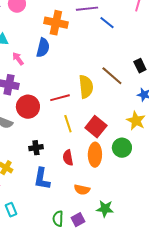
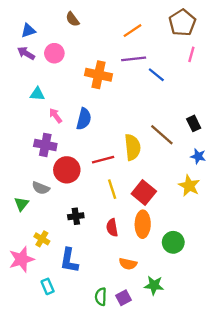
blue semicircle: (43, 48) -> (84, 119), moved
green circle: (122, 148) -> (173, 242), moved
blue L-shape: (42, 179) -> (69, 260), moved

